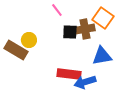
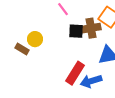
brown rectangle: (16, 50) -> (22, 49), size x0.6
red rectangle: (69, 74) -> (75, 73), turned -65

